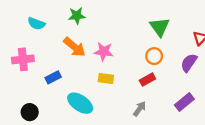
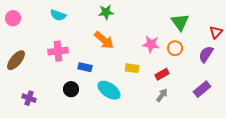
cyan semicircle: (36, 24) -> (58, 15), moved
pink star: (104, 52) -> (151, 44), moved
blue rectangle: (53, 77) -> (85, 67), turned 40
red rectangle: (147, 80) -> (162, 74), moved
black circle: (30, 112) -> (71, 89), moved

